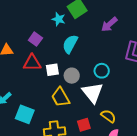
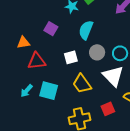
red triangle: (32, 63) -> (37, 61), moved
gray circle: (72, 76) -> (97, 52), moved
cyan square: (25, 114) -> (49, 91), moved

